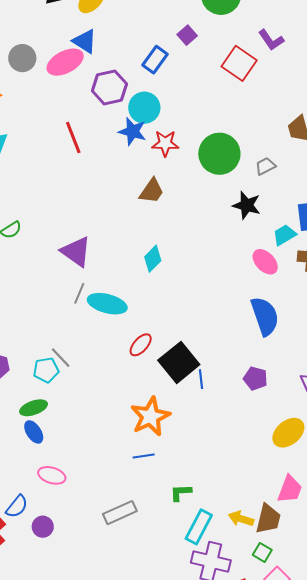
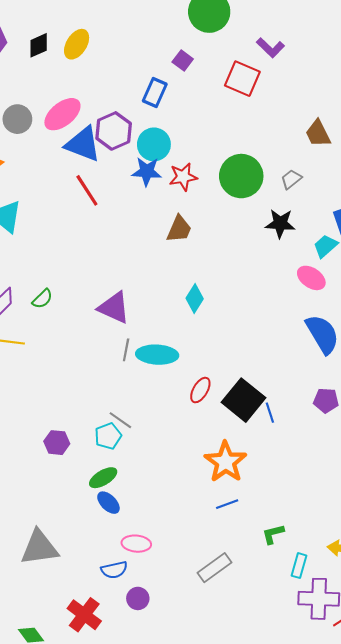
blue triangle: (85, 41) -> (83, 144), moved, size x1.4
blue semicircle: (17, 507) -> (114, 570), moved, turned 50
cyan rectangle: (199, 527) -> (299, 566), size x0.7

